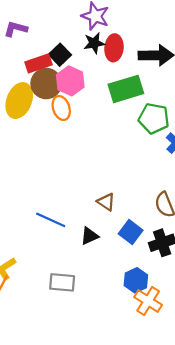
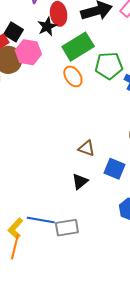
black star: (94, 43) -> (47, 26), moved
orange ellipse: (61, 108) -> (73, 76), moved
blue line: (51, 220) -> (41, 220), moved

